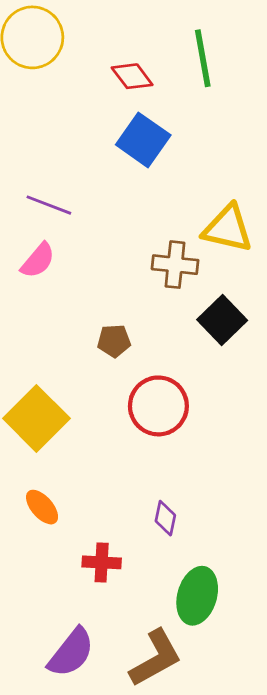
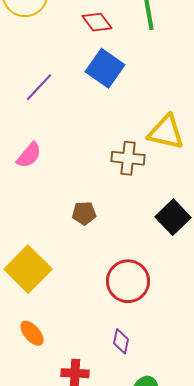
purple line: (49, 205) -> (39, 87), moved, turned -68
black square: (222, 320) -> (173, 217), moved
red circle: (158, 406) -> (128, 281), moved

